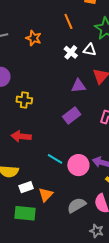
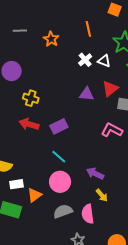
purple rectangle: (72, 115) -> (59, 126), moved
red arrow: (21, 136) -> (29, 124), moved
cyan line: (55, 159) -> (59, 157), moved
pink circle: (78, 165) -> (60, 182), moved

